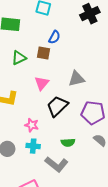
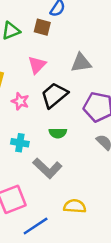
pink star: (32, 125) -> (20, 101), moved
green semicircle: (68, 143) -> (58, 133), moved

